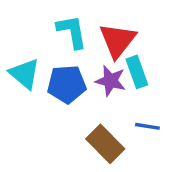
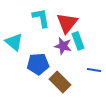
blue pentagon: (67, 84) -> (38, 64), moved
blue line: (147, 126) -> (94, 70), moved

